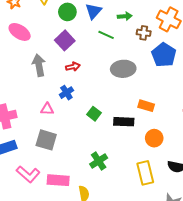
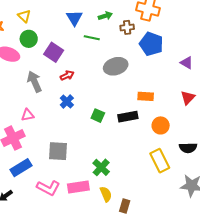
green circle: (67, 12) -> (29, 39), moved
pink triangle: (47, 109) -> (28, 115), moved
green cross: (99, 161) -> (101, 167), moved

